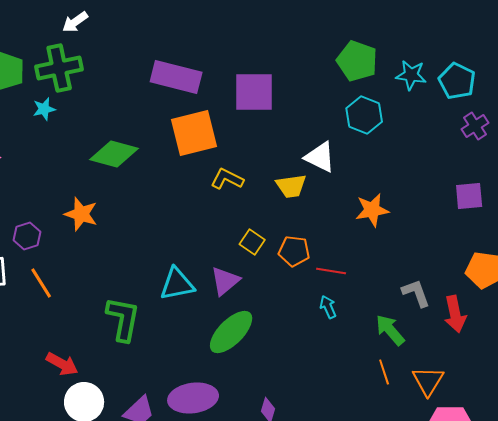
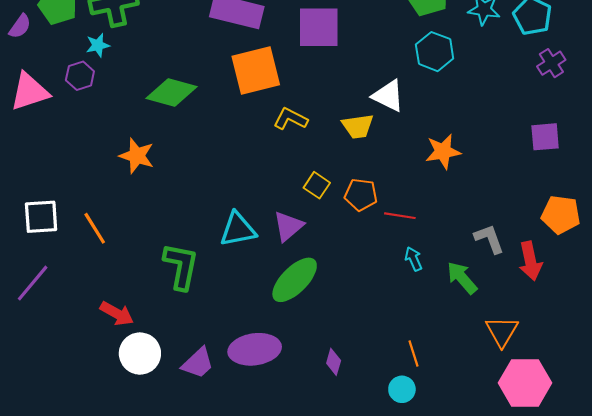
purple hexagon: (27, 236) -> (80, 76), moved
cyan arrow: (328, 307) -> (414, 259), moved
orange line: (384, 372) -> (414, 354), moved

